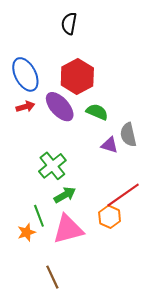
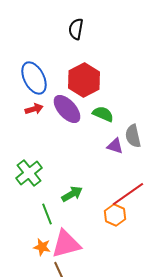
green cross: (52, 166) -> (29, 173), moved
pink triangle: (68, 229) -> (66, 244), moved
orange star: (26, 232) -> (42, 247), moved, turned 30

